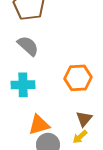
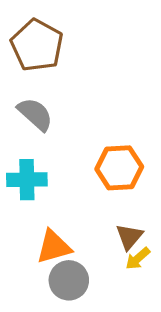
yellow arrow: (80, 137) -> (138, 259), moved

